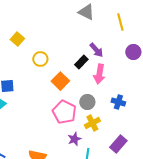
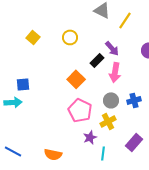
yellow line: (120, 22) -> (125, 20), moved, turned 48
yellow circle: (40, 59) -> (70, 37), moved
gray circle: (87, 102) -> (111, 100), moved
blue cross: (118, 102) -> (134, 100), turned -32

